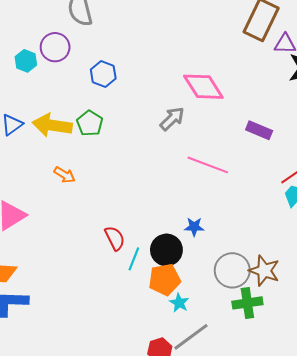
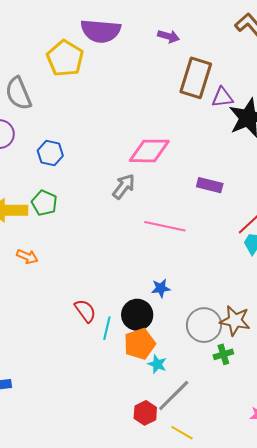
pink diamond: (203, 87) -> (149, 151), turned -48
green cross: (247, 303) -> (223, 354), size x0.7

